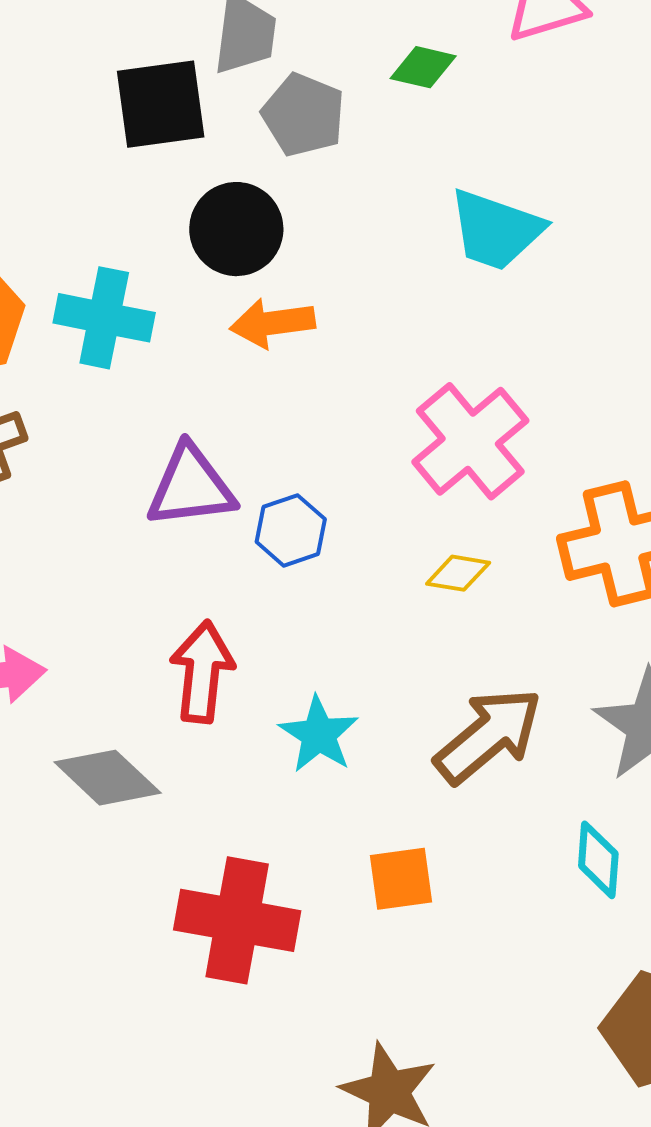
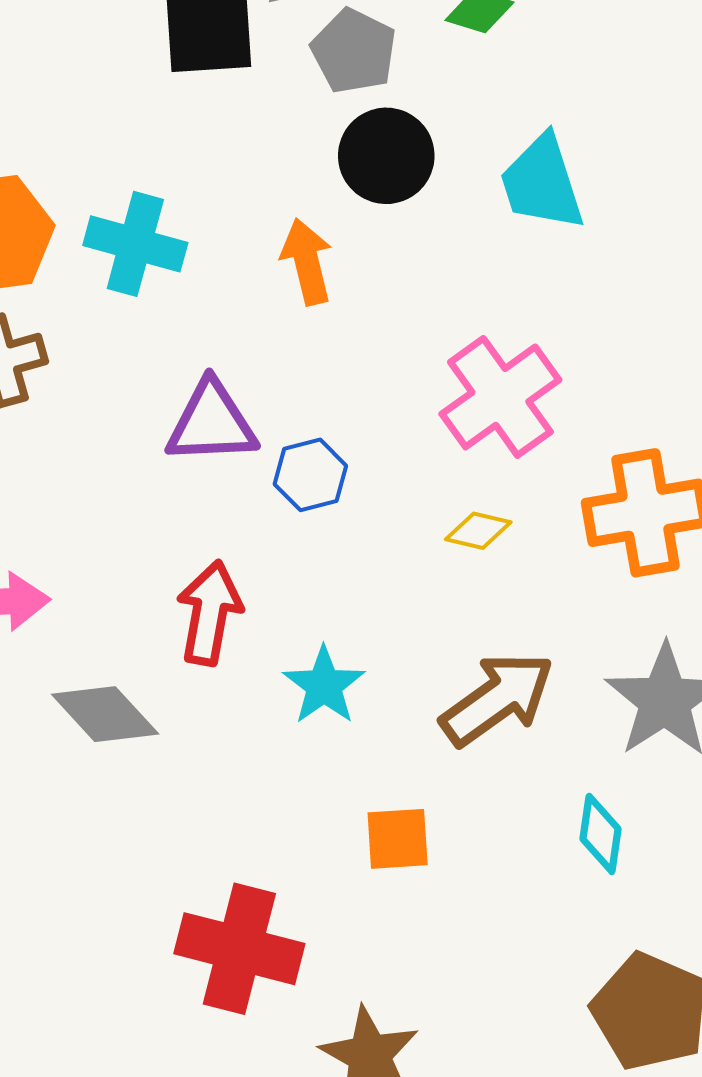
black circle: (236, 229) -> (386, 156), moved
cyan trapezoid: (496, 230) -> (542, 183), turned 49
orange arrow: (272, 323) -> (307, 262), turned 80
red cross: (237, 920) -> (239, 949), moved

